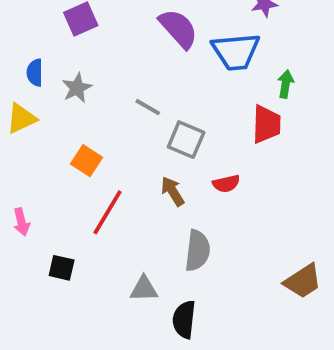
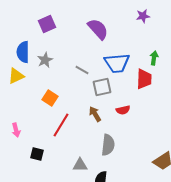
blue trapezoid: (236, 52) -> (117, 63), moved
blue semicircle: (35, 73) -> (23, 52), size x1.5
gray square: (186, 140) -> (102, 87), turned -36

